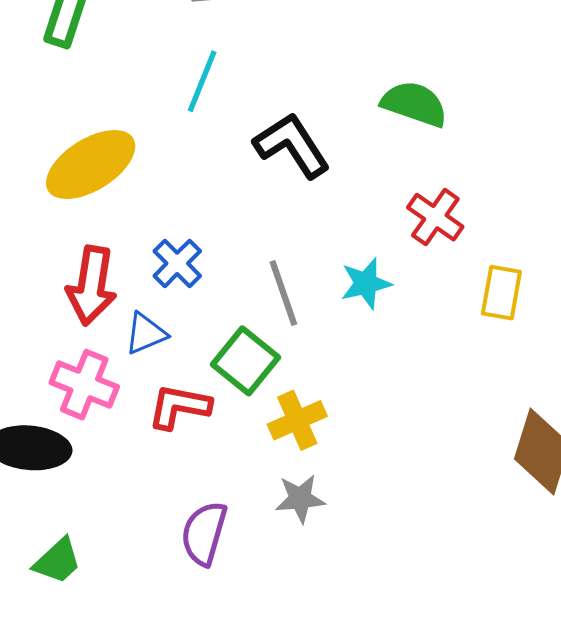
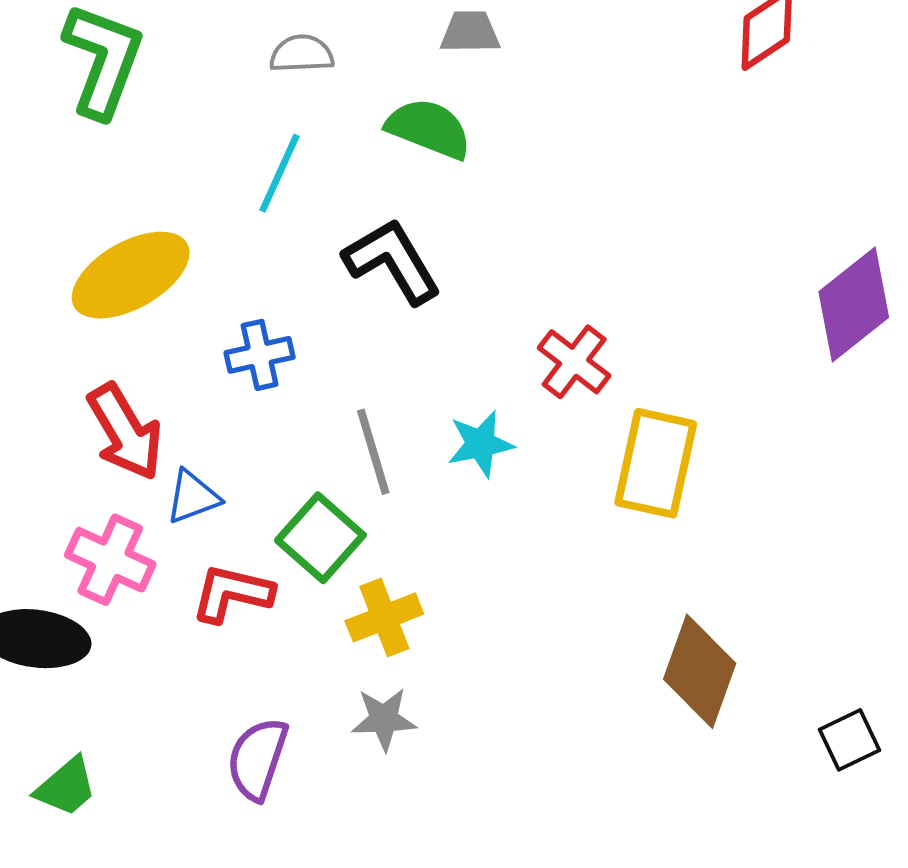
green semicircle: (414, 104) -> (429, 129), moved
blue cross: (177, 263) -> (260, 355), moved, turned 30
red arrow: (91, 286) -> (125, 432), turned -42
yellow rectangle: (501, 293) -> (656, 463), size x1.5

